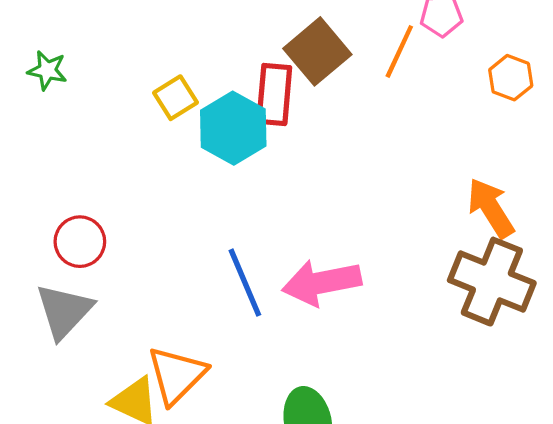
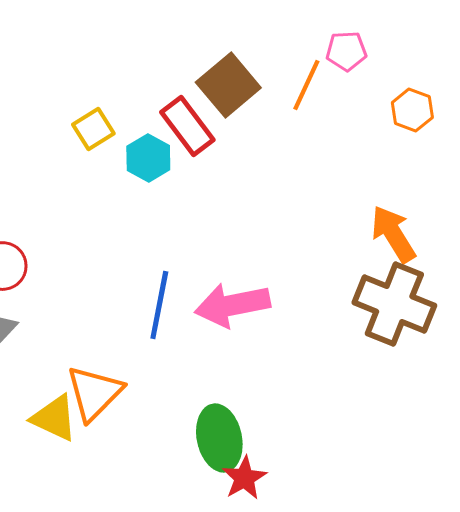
red rectangle: (274, 94) -> (187, 126), turned -42
cyan hexagon: (233, 128) -> (148, 158), size x0.7
blue line: (245, 283) -> (159, 305), turned 34

